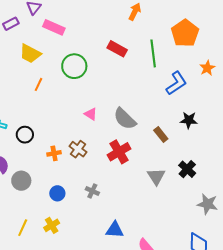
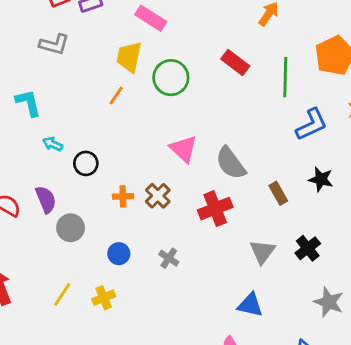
yellow trapezoid: (30, 54) -> (129, 57), moved, turned 65
pink triangle: (91, 114) -> (183, 149), size x1.5
blue triangle: (115, 230) -> (250, 305), moved

